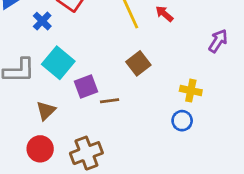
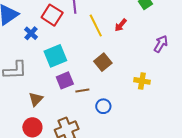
red arrow: (164, 14) -> (121, 25), turned -88
cyan square: (58, 63) -> (55, 56), moved, turned 30
blue circle: (182, 121) -> (103, 106), moved

